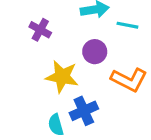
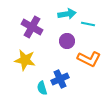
purple cross: (40, 30) -> (32, 27), size x1.5
yellow star: (62, 77) -> (25, 60), moved

